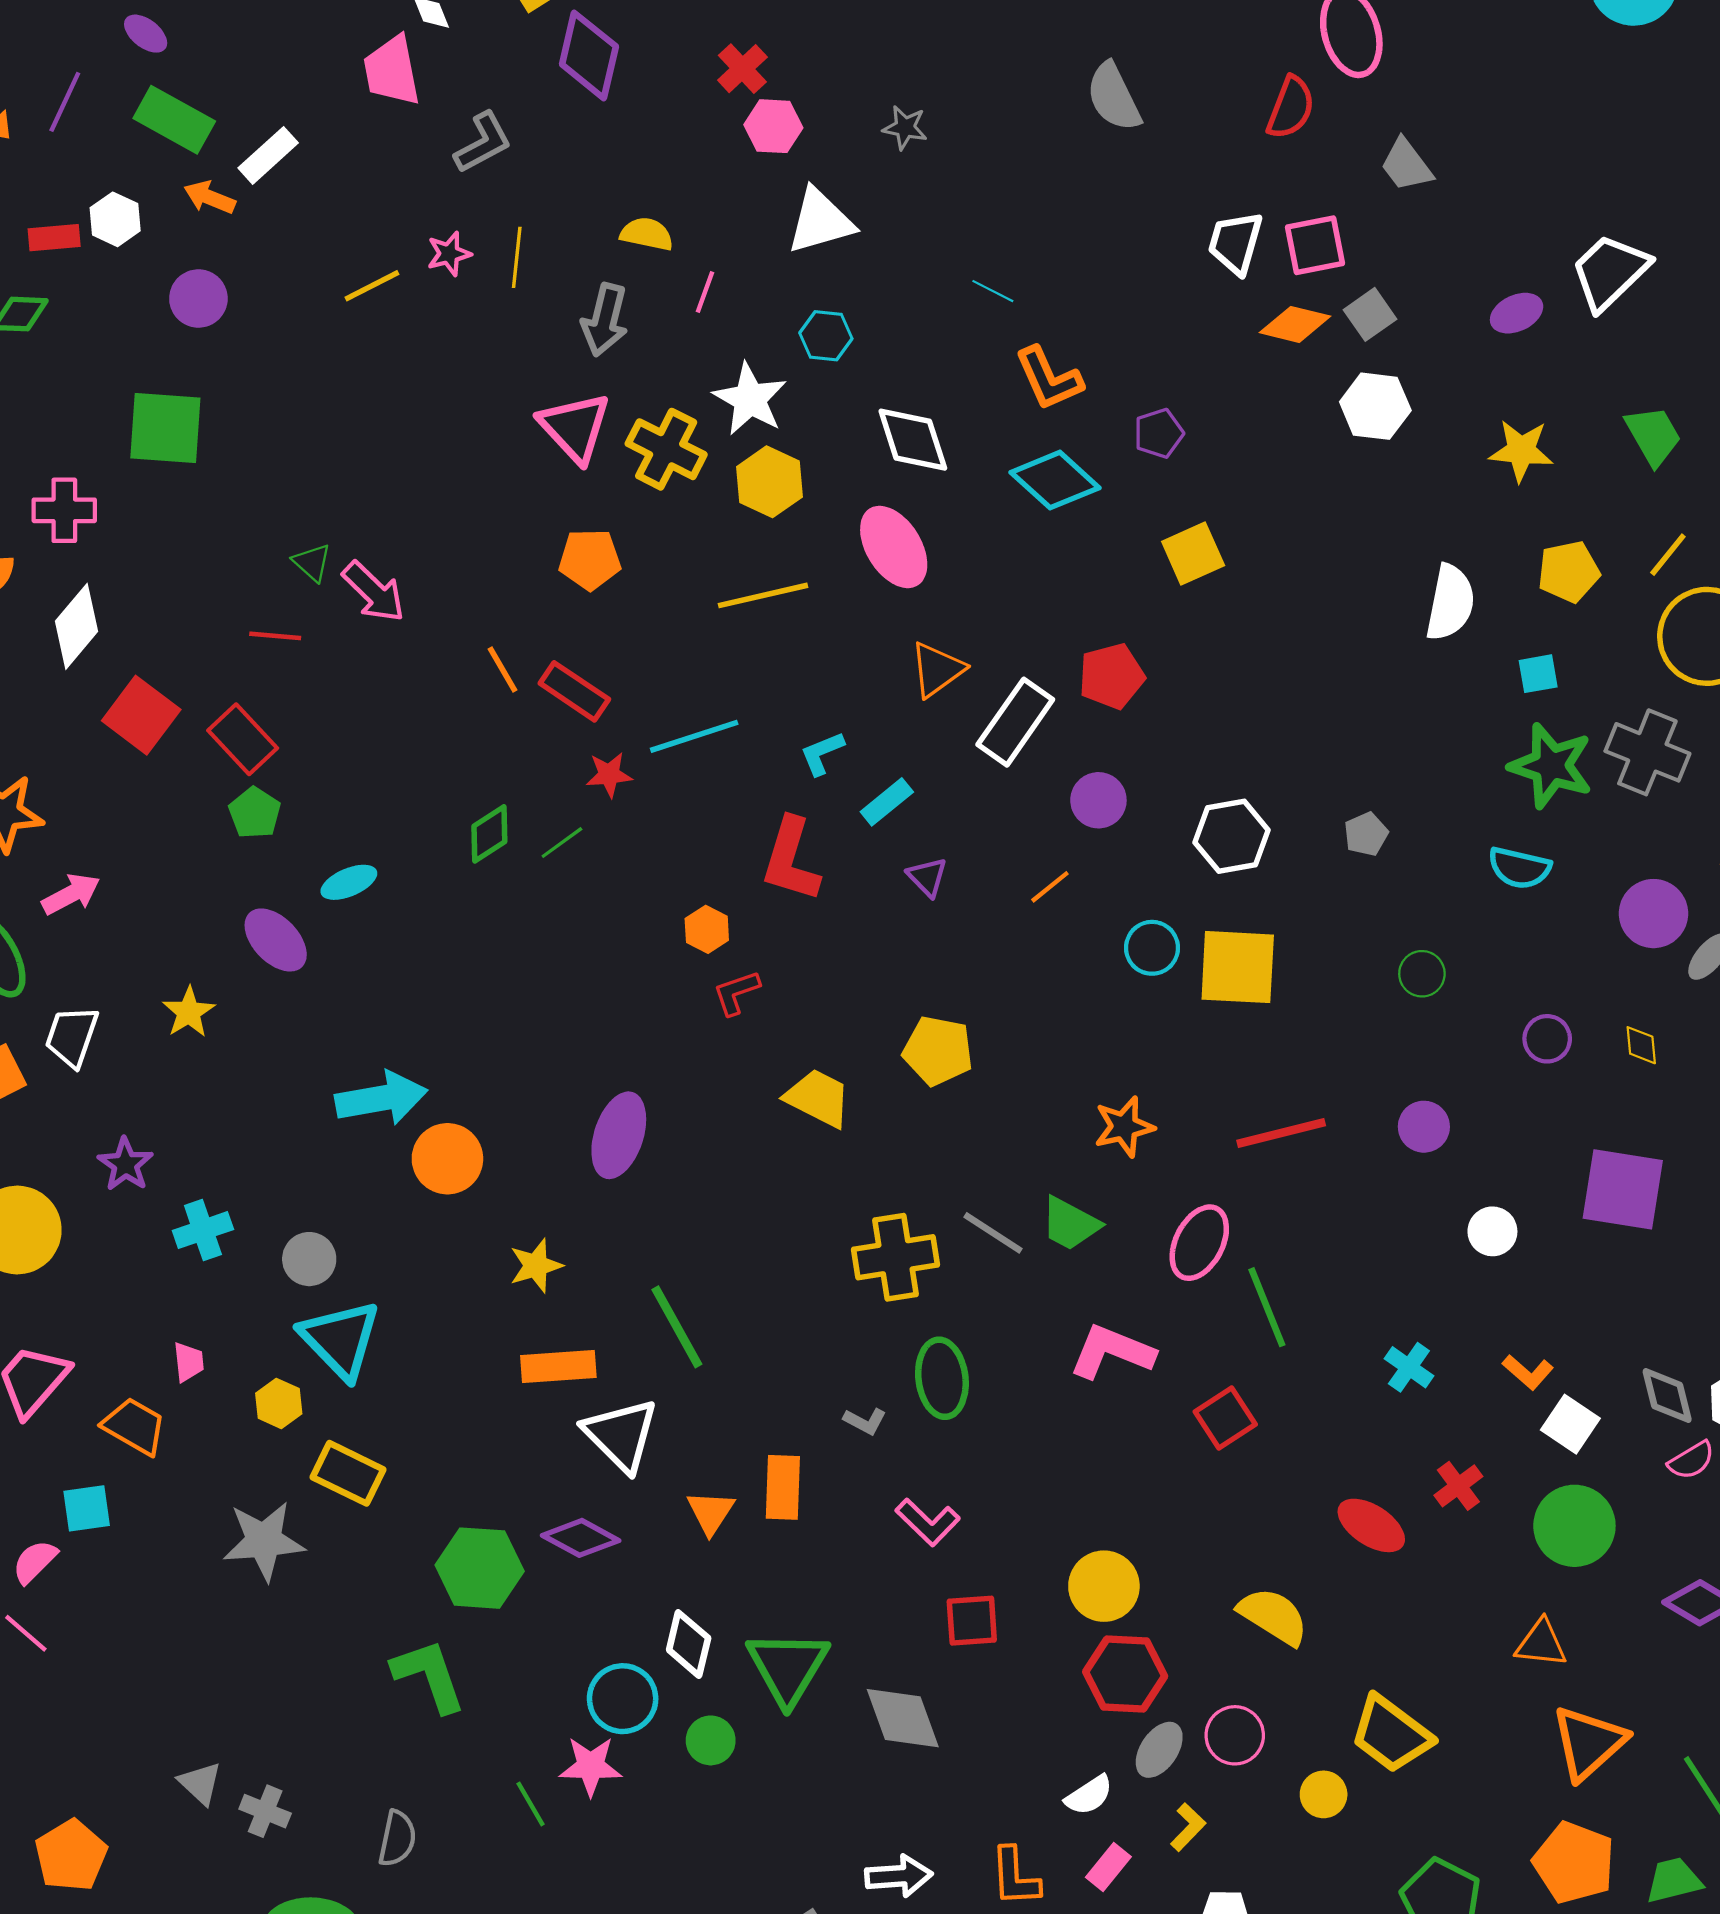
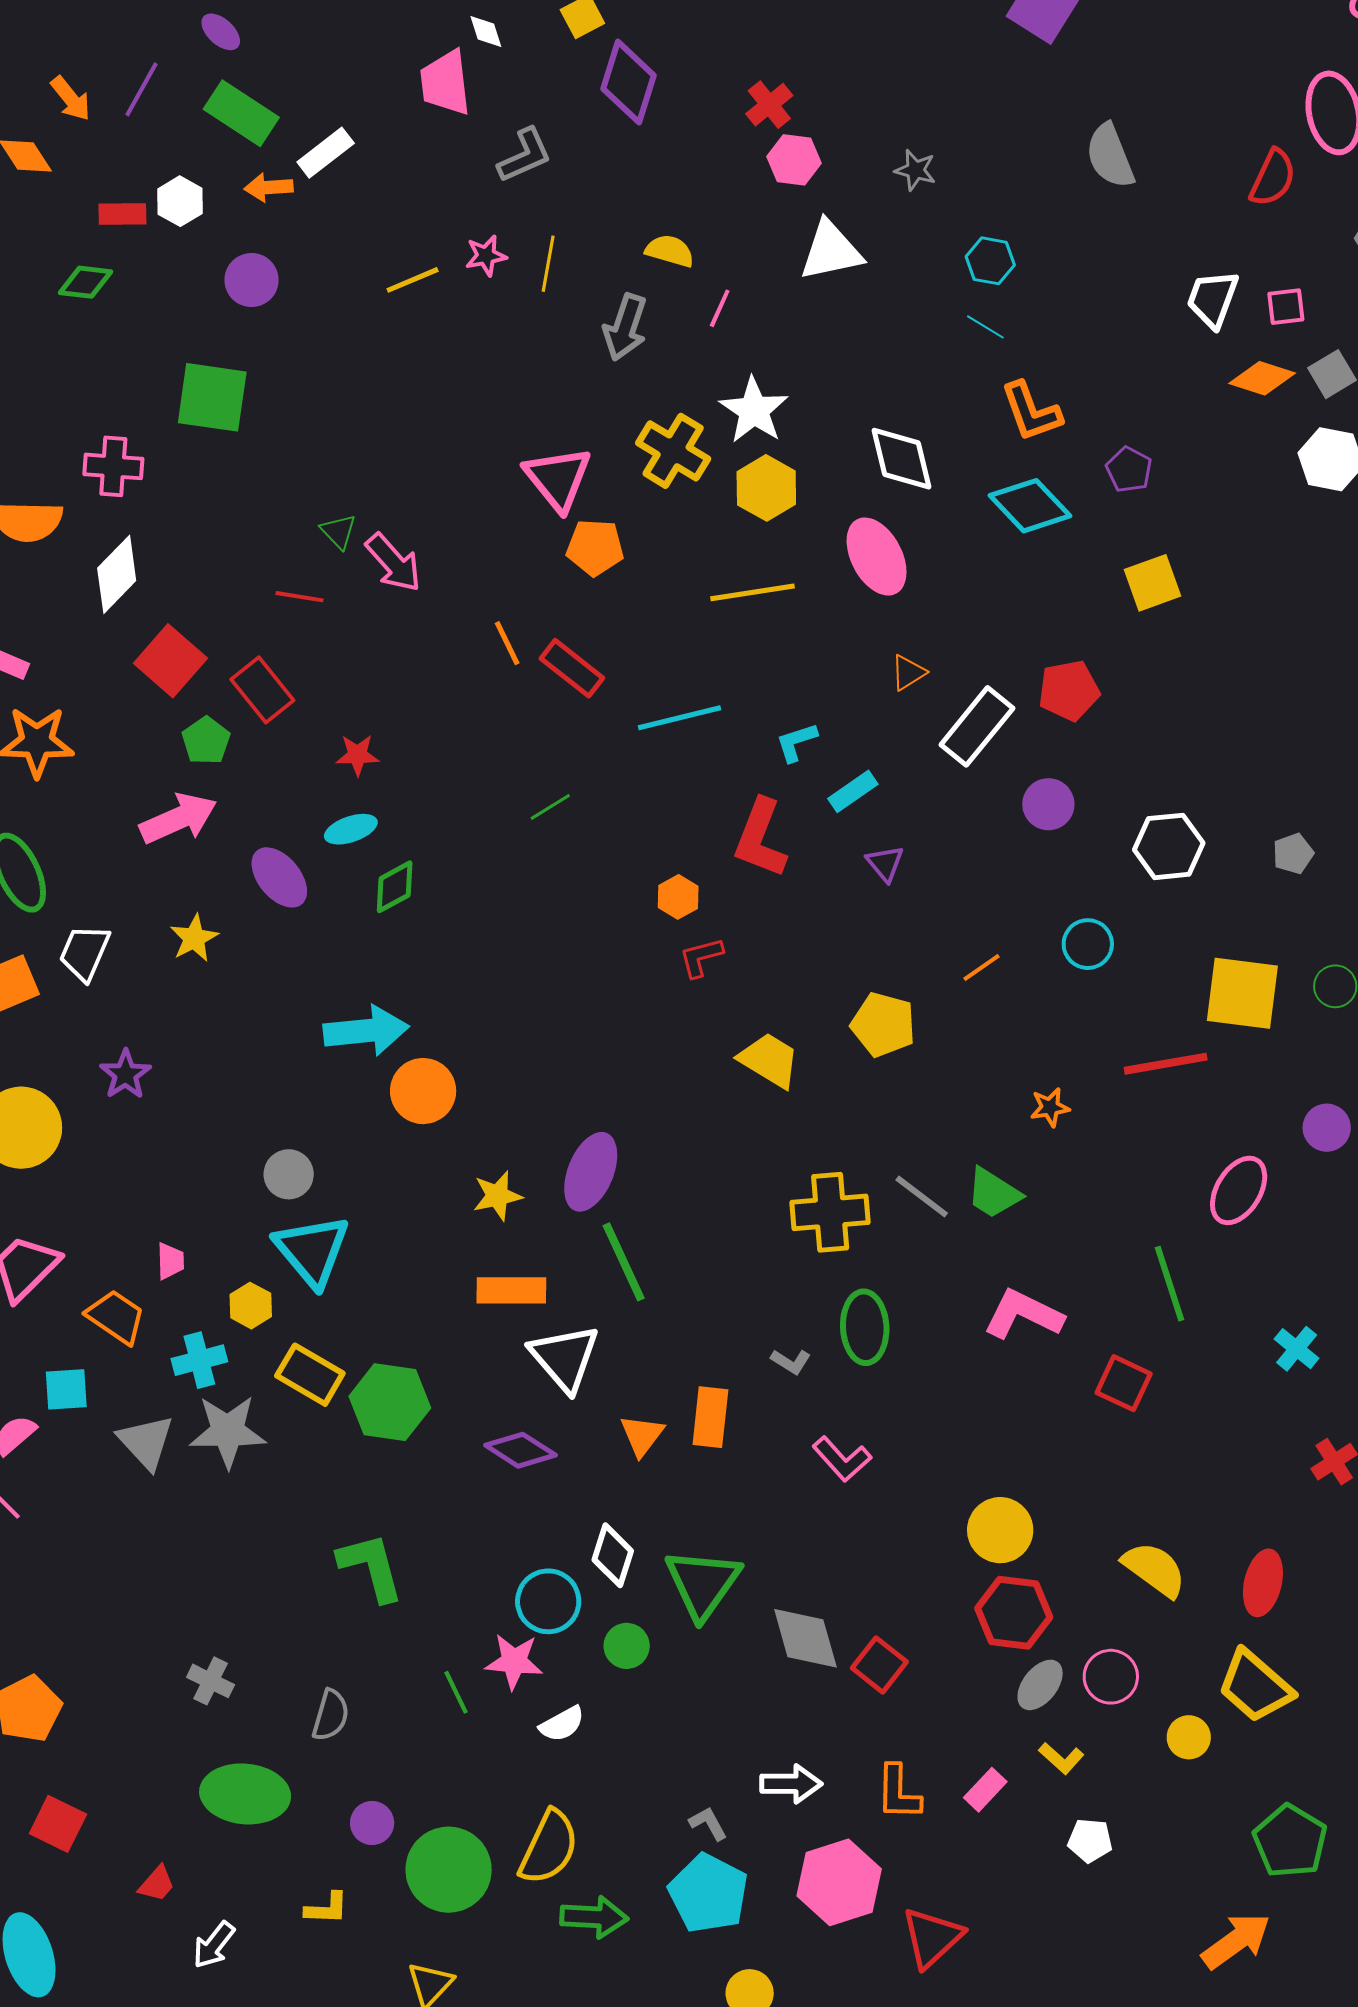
orange arrow: (210, 197) -> (269, 187), turned -30
pink square: (1315, 245) -> (1286, 307), size x0.7
cyan hexagon: (826, 336) -> (990, 261), moved
pink triangle: (575, 427) -> (558, 478), moved
purple pentagon: (1159, 433) -> (1129, 470), turned -30
orange triangle: (937, 670) -> (908, 673), size x0.7
red star: (609, 775) -> (357, 755), moved
green pentagon: (255, 813) -> (206, 741), moved
green diamond: (489, 834) -> (395, 887), moved
orange line: (1050, 887) -> (981, 967), moved
pink arrow: (71, 894) -> (178, 819), moved, size x1.4
yellow square: (1238, 967) -> (1242, 993), moved
orange star: (1124, 1127) -> (1050, 1107), size x0.7
red line: (1281, 1133) -> (1166, 1064), moved
purple ellipse: (619, 1135) -> (591, 1172), moved
cyan cross: (203, 1230) -> (199, 1360), moved
pink ellipse: (1199, 1243) -> (1239, 1190), moved
red square: (1225, 1418) -> (1124, 1383), turned -36
red ellipse: (1371, 1525) -> (1263, 1583), moved, turned 66
green hexagon: (480, 1568) -> (390, 1402), moved
red square: (972, 1621) -> (879, 1665), moved, turned 38
gray triangle: (200, 1783) -> (146, 1442), moved, size x1.4
white semicircle: (1089, 1795) -> (562, 1724), moved
yellow L-shape: (1188, 1827) -> (1061, 1758), turned 84

